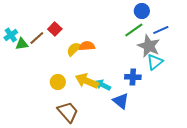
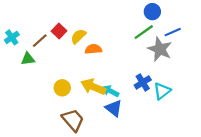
green triangle: (22, 44) -> (28, 59), moved
yellow semicircle: (74, 49) -> (78, 36), moved
cyan triangle: (155, 62) -> (162, 91), moved
blue cross: (133, 77) -> (143, 82), turned -35
blue triangle: (121, 101) -> (114, 108), moved

